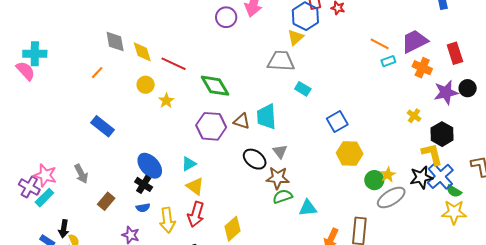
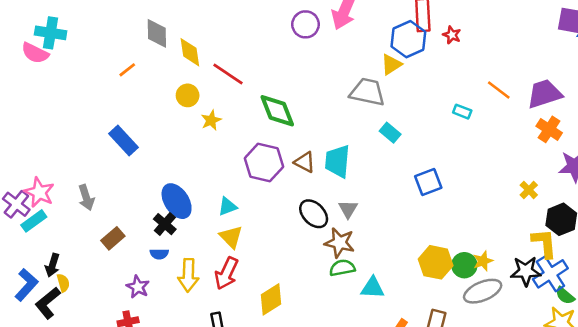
cyan rectangle: (388, 61) -> (462, 112), moved, turned 32
pink semicircle: (26, 71) -> (35, 53), turned 150
yellow hexagon: (350, 153) -> (436, 262), moved

